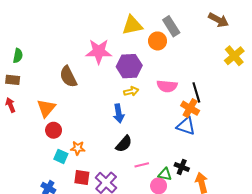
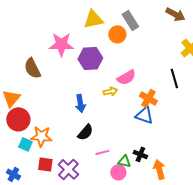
pink semicircle: (167, 86) -> (126, 77), turned -36
yellow arrow: (131, 91) -> (110, 91), moved
black line: (196, 92) -> (174, 78), moved
red circle: (54, 130) -> (18, 119), size x1.5
orange star: (78, 148) -> (41, 136), size x1.5

